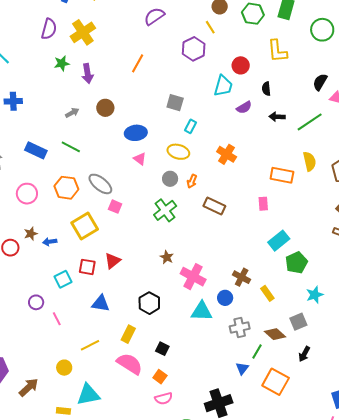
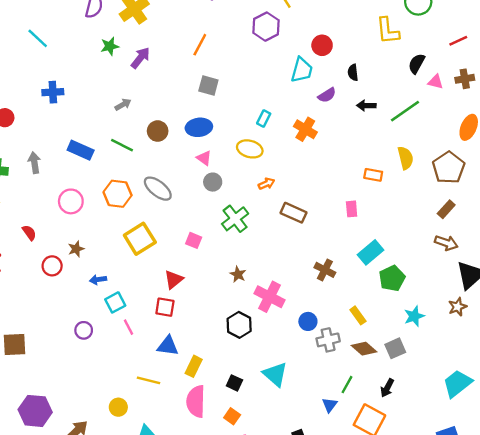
yellow L-shape: (277, 51) -> (388, 31), moved
purple arrow: (87, 74) -> (140, 58), turned -132
gray square: (175, 103) -> (208, 85), moved
brown circle: (105, 108) -> (158, 131), moved
orange cross: (227, 154) -> (305, 129), moved
orange rectangle: (282, 175) -> (373, 175), size x0.7
gray circle: (170, 179) -> (213, 182), moved
orange arrow: (192, 181) -> (266, 184), turned -136
pink square: (115, 207) -> (194, 240), moved
blue arrow: (50, 242) -> (98, 280), moved
red square: (87, 267) -> (165, 307), moved
brown cross: (242, 277) -> (325, 270), moved
blue triangle: (101, 303) -> (168, 346), moved
black hexagon: (149, 303) -> (239, 325), moved
cyan triangle: (202, 311) -> (275, 374), moved, turned 40
pink line: (57, 319) -> (128, 327), moved
gray cross: (240, 327) -> (328, 340), moved
brown diamond: (275, 334) -> (364, 349), moved
yellow line: (90, 345) -> (149, 380), turned 42
black arrow: (304, 354) -> (387, 388), moved
pink semicircle: (130, 364) -> (196, 401), turned -120

